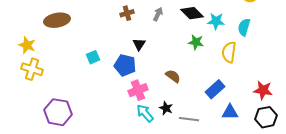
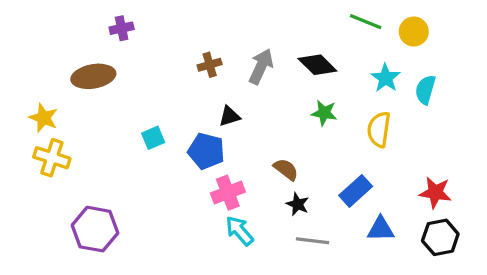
gray arrow: (158, 14) -> (261, 66), size x1.5
cyan star: (216, 21) -> (386, 78), moved, turned 30
cyan semicircle: (244, 27) -> (425, 90), moved
black triangle: (139, 44) -> (229, 116), turned 40
black star: (166, 108) -> (298, 204), moved

